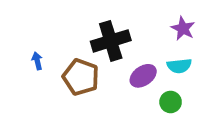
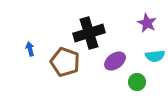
cyan semicircle: (179, 66) -> (155, 56), moved

